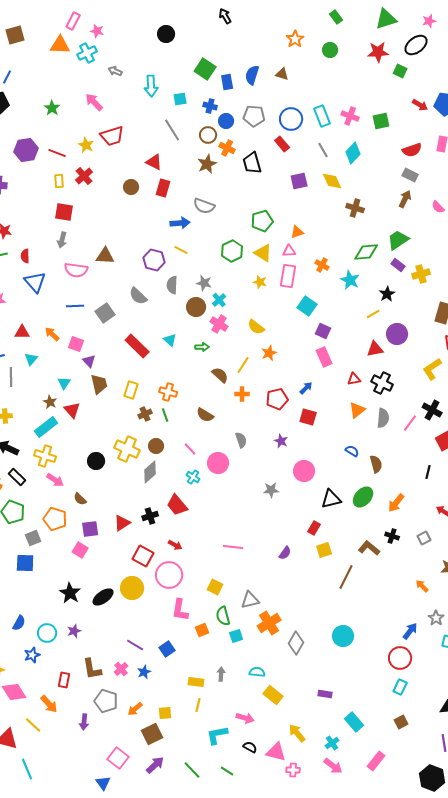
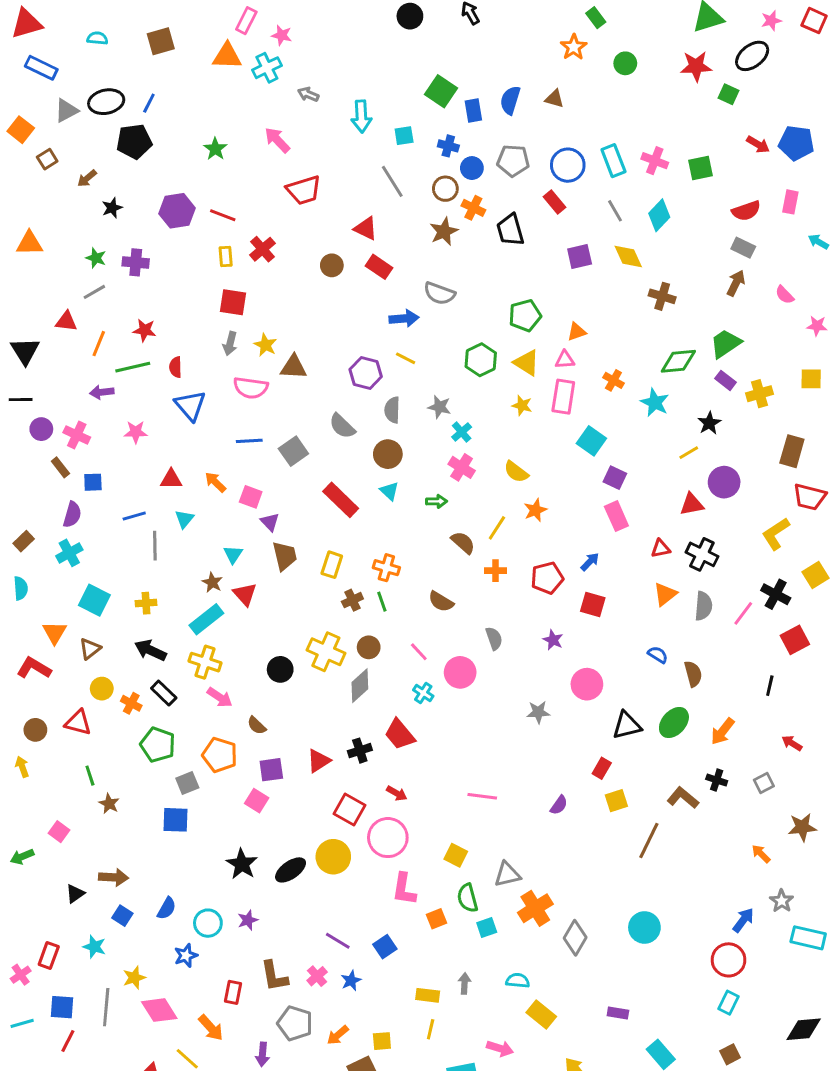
green rectangle: (336, 17) -> (596, 18), moved
black circle: (166, 34) -> (410, 16), moved
yellow star: (86, 145) -> (265, 345), moved
red rectangle: (163, 188) -> (379, 267), turned -72
brown circle: (196, 307) -> (388, 454), moved

